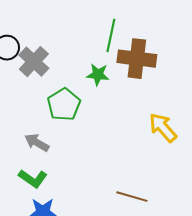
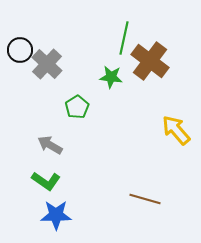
brown cross: (137, 59) -> (150, 61), turned 30
green pentagon: (64, 105) -> (77, 107), size x0.7

